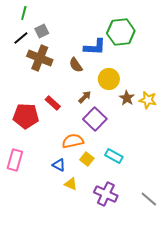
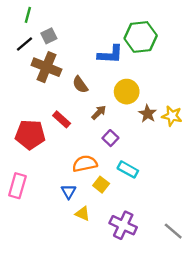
brown semicircle: (76, 65) -> (80, 85), moved
purple square: (95, 119) -> (110, 138), size x0.6
cyan rectangle: (114, 156) -> (128, 169), moved
blue triangle: (59, 165) -> (69, 192), turned 32

